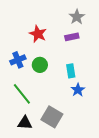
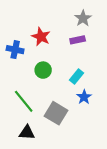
blue cross: (18, 60) -> (15, 50), moved, turned 35
cyan rectangle: (71, 71) -> (77, 77), turned 48
gray square: (52, 117) -> (56, 113), moved

